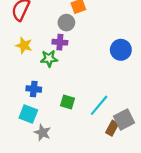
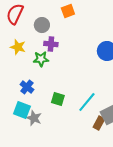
gray circle: (66, 23) -> (42, 25), moved
blue cross: (34, 89) -> (27, 87), turned 32
gray star: (42, 133) -> (34, 118), moved

